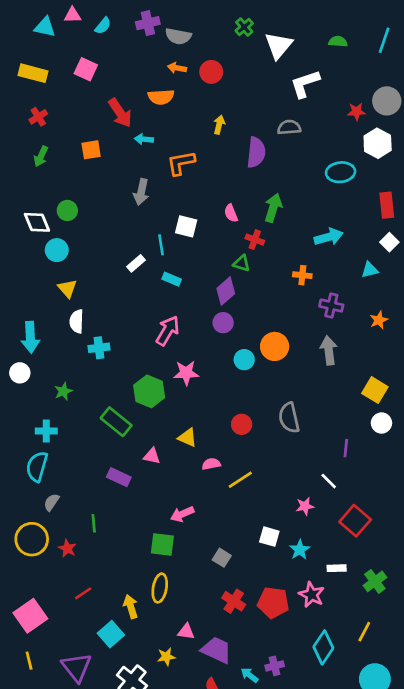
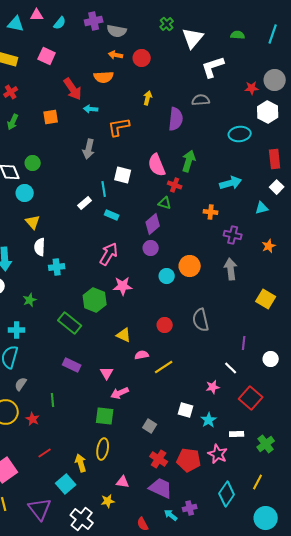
pink semicircle: (231, 213) -> (157, 165), size x1.6
white circle: (381, 423) -> (271, 359), moved
pink triangle: (152, 456) -> (107, 373), moved, turned 48
purple trapezoid: (216, 650) -> (161, 488), moved

